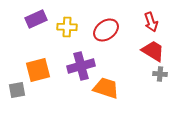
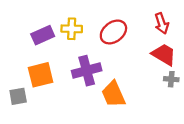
purple rectangle: (36, 19) -> (43, 35), moved
orange trapezoid: (106, 88) -> (113, 94), turned -132

